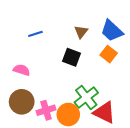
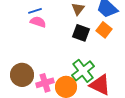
black square: (71, 57) -> (81, 33), moved
pink semicircle: (22, 70) -> (38, 22), moved

